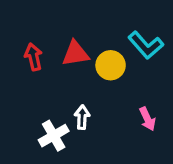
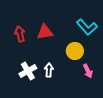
yellow circle: (111, 65) -> (75, 51), moved
white cross: (54, 136) -> (28, 71), moved

